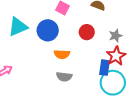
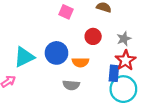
cyan triangle: (18, 27) -> (24, 57), moved
blue circle: (48, 30) -> (56, 53), moved
orange semicircle: (62, 54) -> (80, 62), moved

